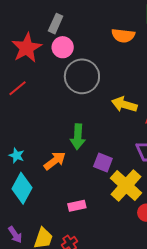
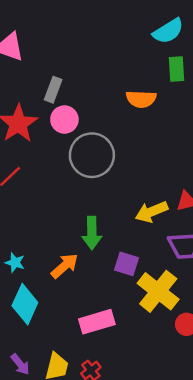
yellow arrow: (124, 105) -> (152, 212), moved, turned -35
pink rectangle: (77, 206) -> (97, 322), size x1.5

